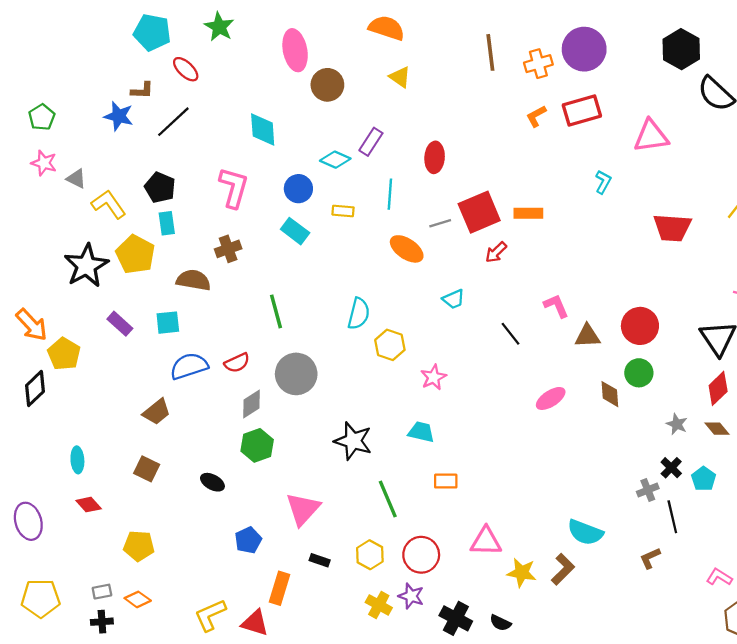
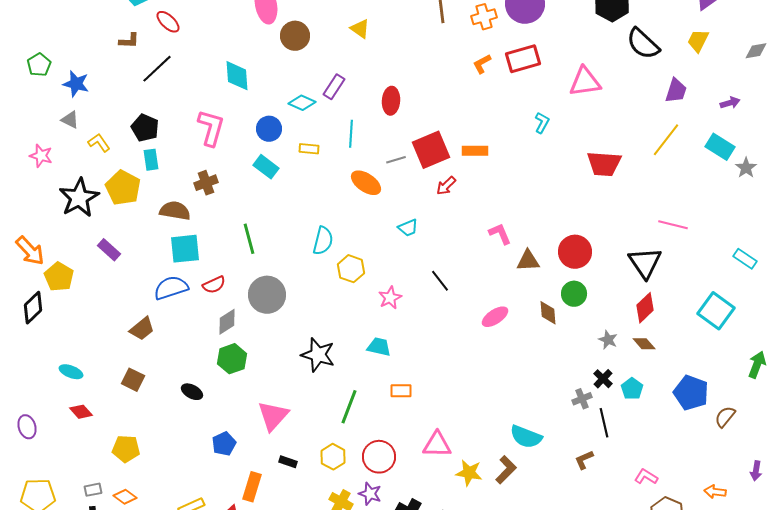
blue star: (119, 116) -> (76, 84), moved
pink star: (44, 163) -> (41, 156), moved
yellow L-shape: (109, 204) -> (99, 143), size x0.7
cyan square: (168, 323) -> (185, 249), moved, size x1.4
black line: (510, 334) -> (440, 281), moved
cyan ellipse: (77, 460) -> (71, 372), turned -65
green line: (388, 499) -> (349, 407), turned 44
purple ellipse: (28, 521) -> (27, 427), size x0.7

